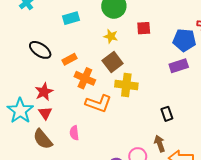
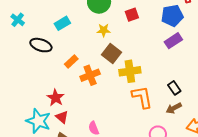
black ellipse: (40, 50) -> (41, 45), moved
orange cross: (85, 78) -> (90, 75), turned -30
orange L-shape: (98, 103) -> (142, 97), moved, turned -105
brown arrow: (160, 144) -> (174, 108), moved, turned -84

